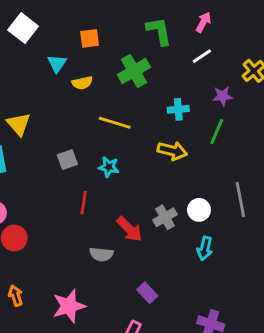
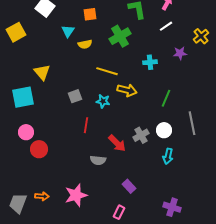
green line: (217, 132) -> (166, 98), moved
yellow arrow: (172, 151) -> (127, 90), moved
orange arrow: (16, 296) -> (42, 196), moved, turned 112

